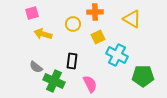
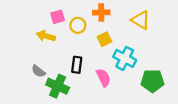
pink square: (32, 13) -> (58, 17), moved
pink semicircle: (90, 84) -> (103, 78), moved

